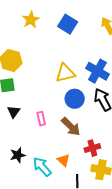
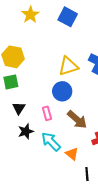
blue circle: (75, 99) -> (62, 91), moved
black star: (18, 155) -> (26, 131), moved
cyan arrow: (42, 167) -> (51, 142), moved

